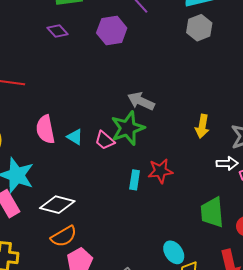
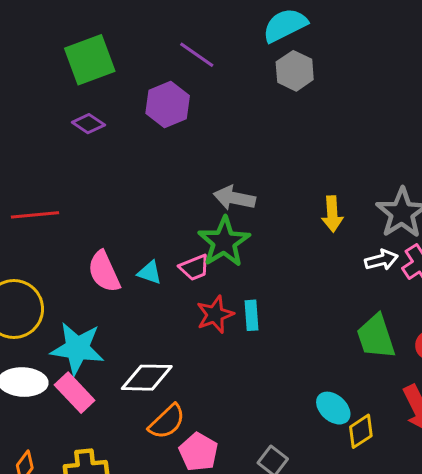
pink trapezoid: (105, 140) -> (194, 267), turned -50
red star: (160, 171) -> (215, 315), moved

